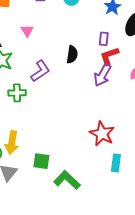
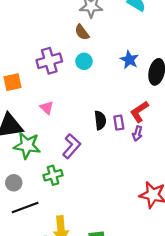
purple rectangle: (104, 39) -> (119, 123), moved
purple arrow: (102, 75) -> (137, 134), size x0.6

